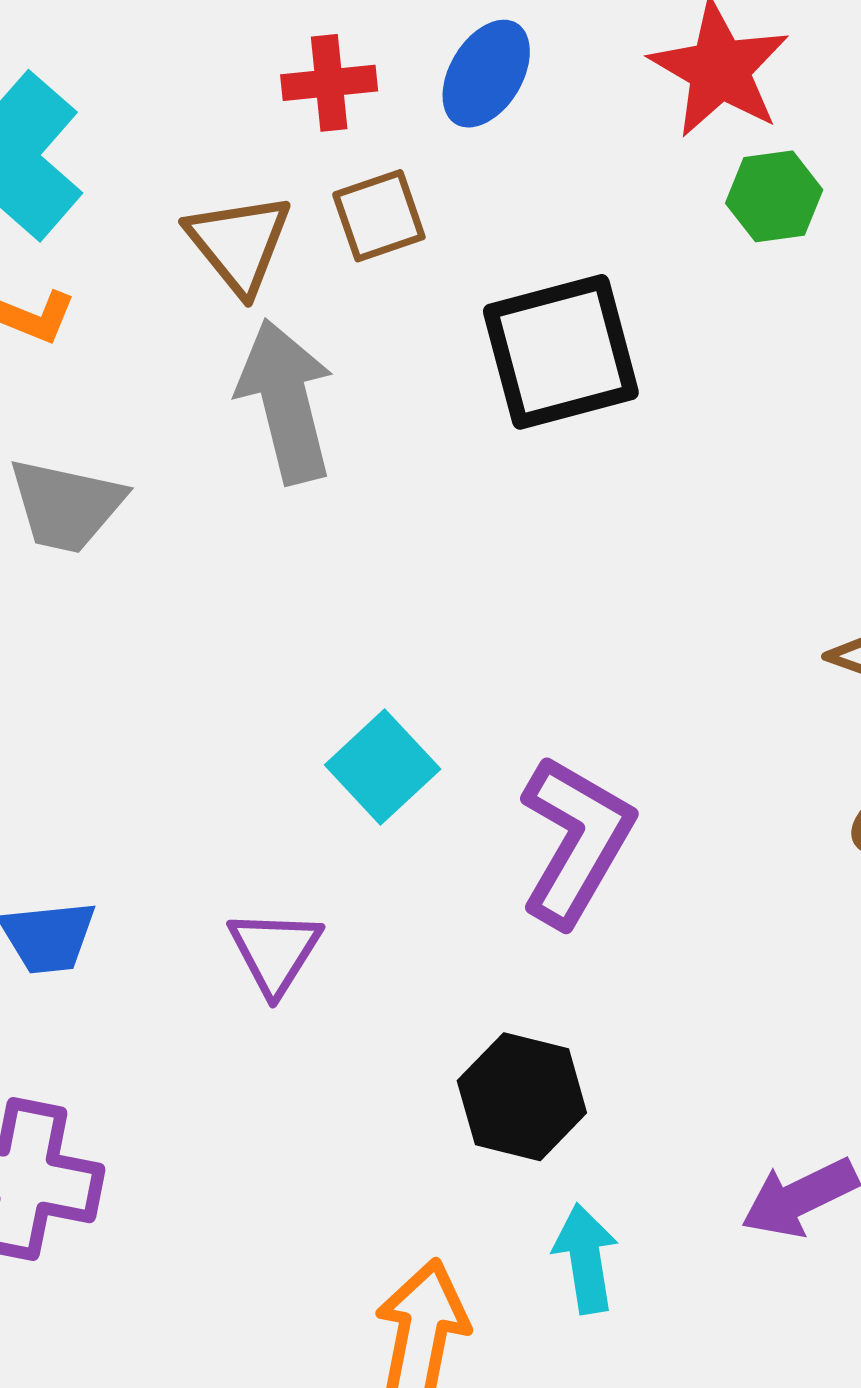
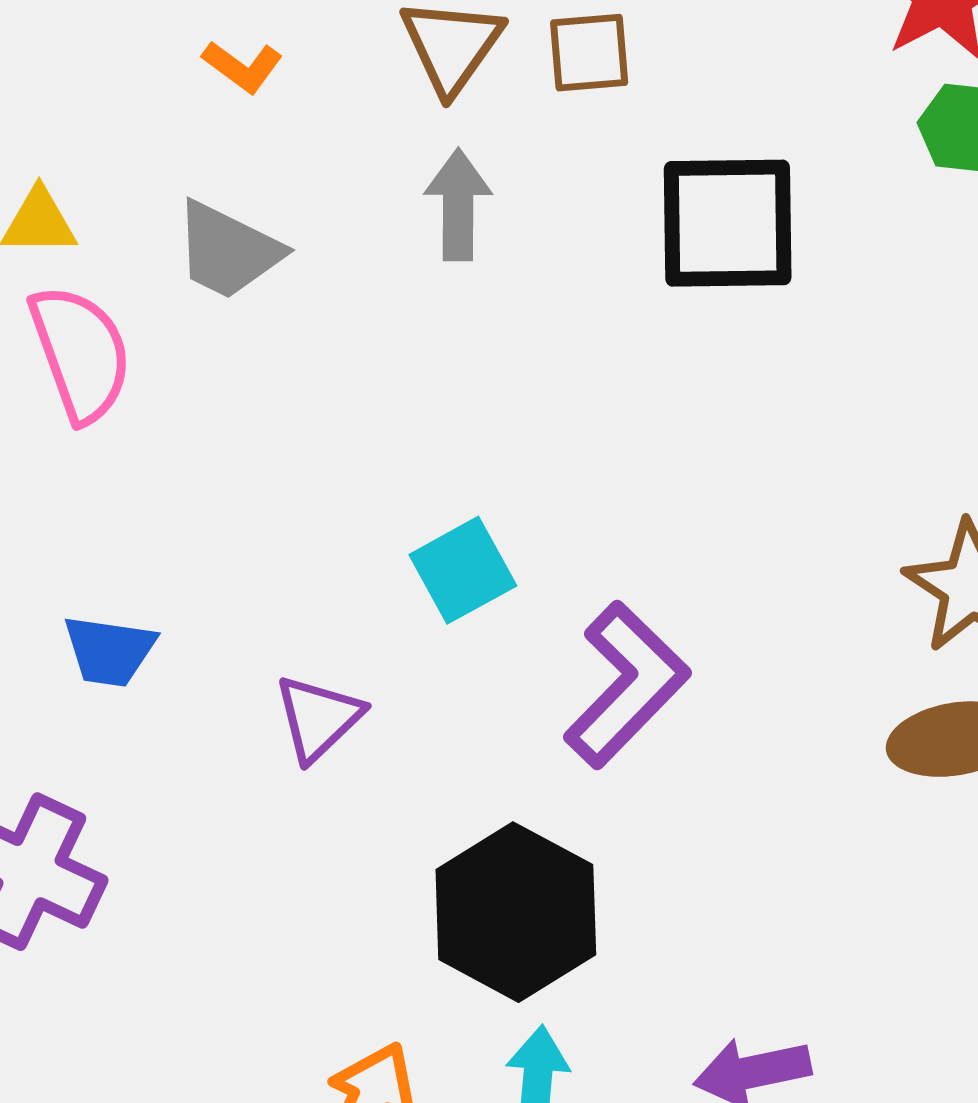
gray arrow: (286, 401) -> (458, 205), size x0.7
black hexagon: (522, 1097) -> (516, 912), size x1.4

